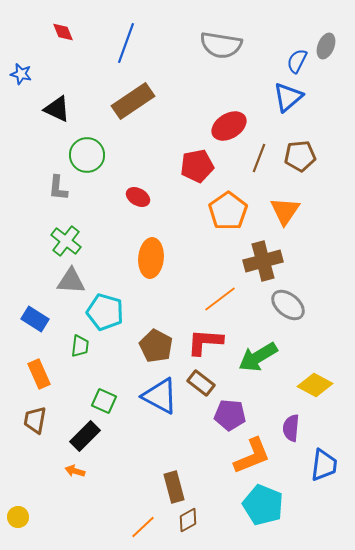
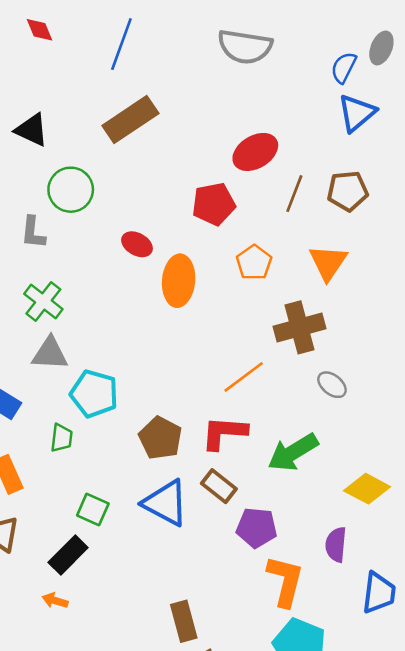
blue triangle: (288, 97) -> (357, 113), moved
orange pentagon: (228, 211) -> (254, 262), size x0.7
orange ellipse: (151, 258) -> (179, 281), moved
gray ellipse: (288, 305) -> (332, 385), size x0.7
orange L-shape: (252, 456) -> (285, 581), turned -54

